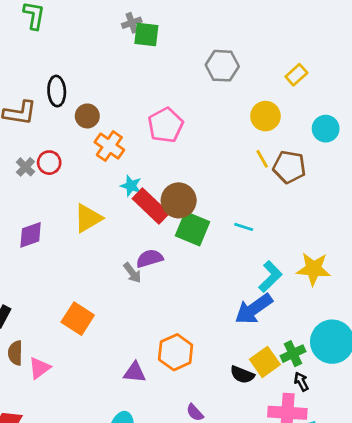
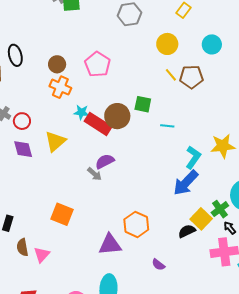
brown circle: (87, 116) -> (57, 64), moved
red circle: (49, 163) -> (22, 121), moved
green square: (192, 229) -> (143, 104), moved, size x0.7
purple diamond: (31, 235) -> (23, 149), moved, turned -75
purple triangle: (135, 372) -> (110, 245), size x1.4
black semicircle: (242, 375) -> (187, 231), turned 144

